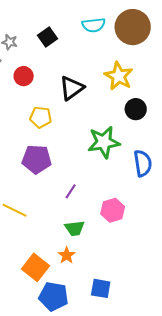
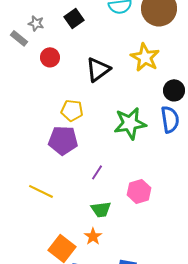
black circle: (136, 109) -> (174, 90), moved
yellow pentagon: (41, 117) -> (72, 110), moved
blue semicircle: (143, 163) -> (170, 119), moved

